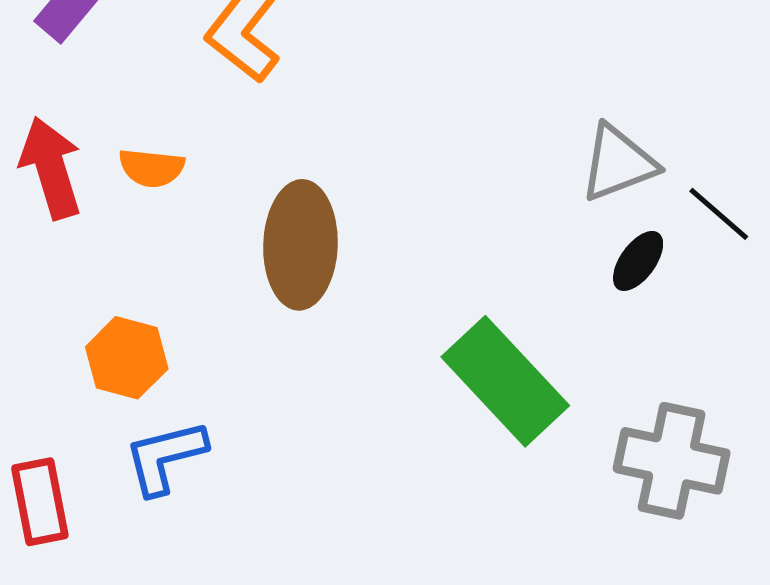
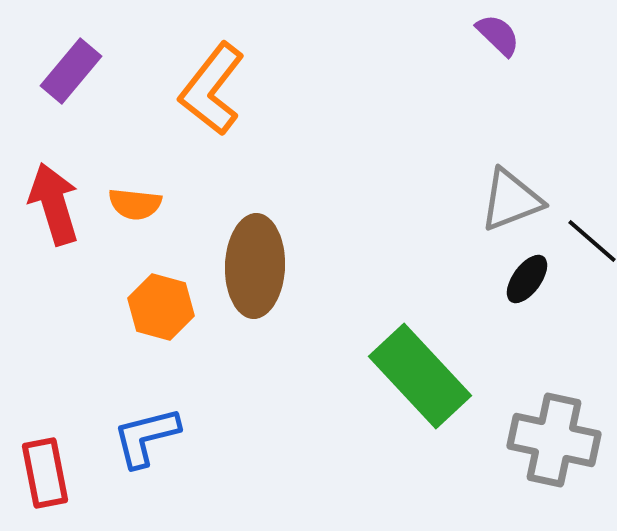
orange hexagon: (127, 358) -> (161, 307), moved

